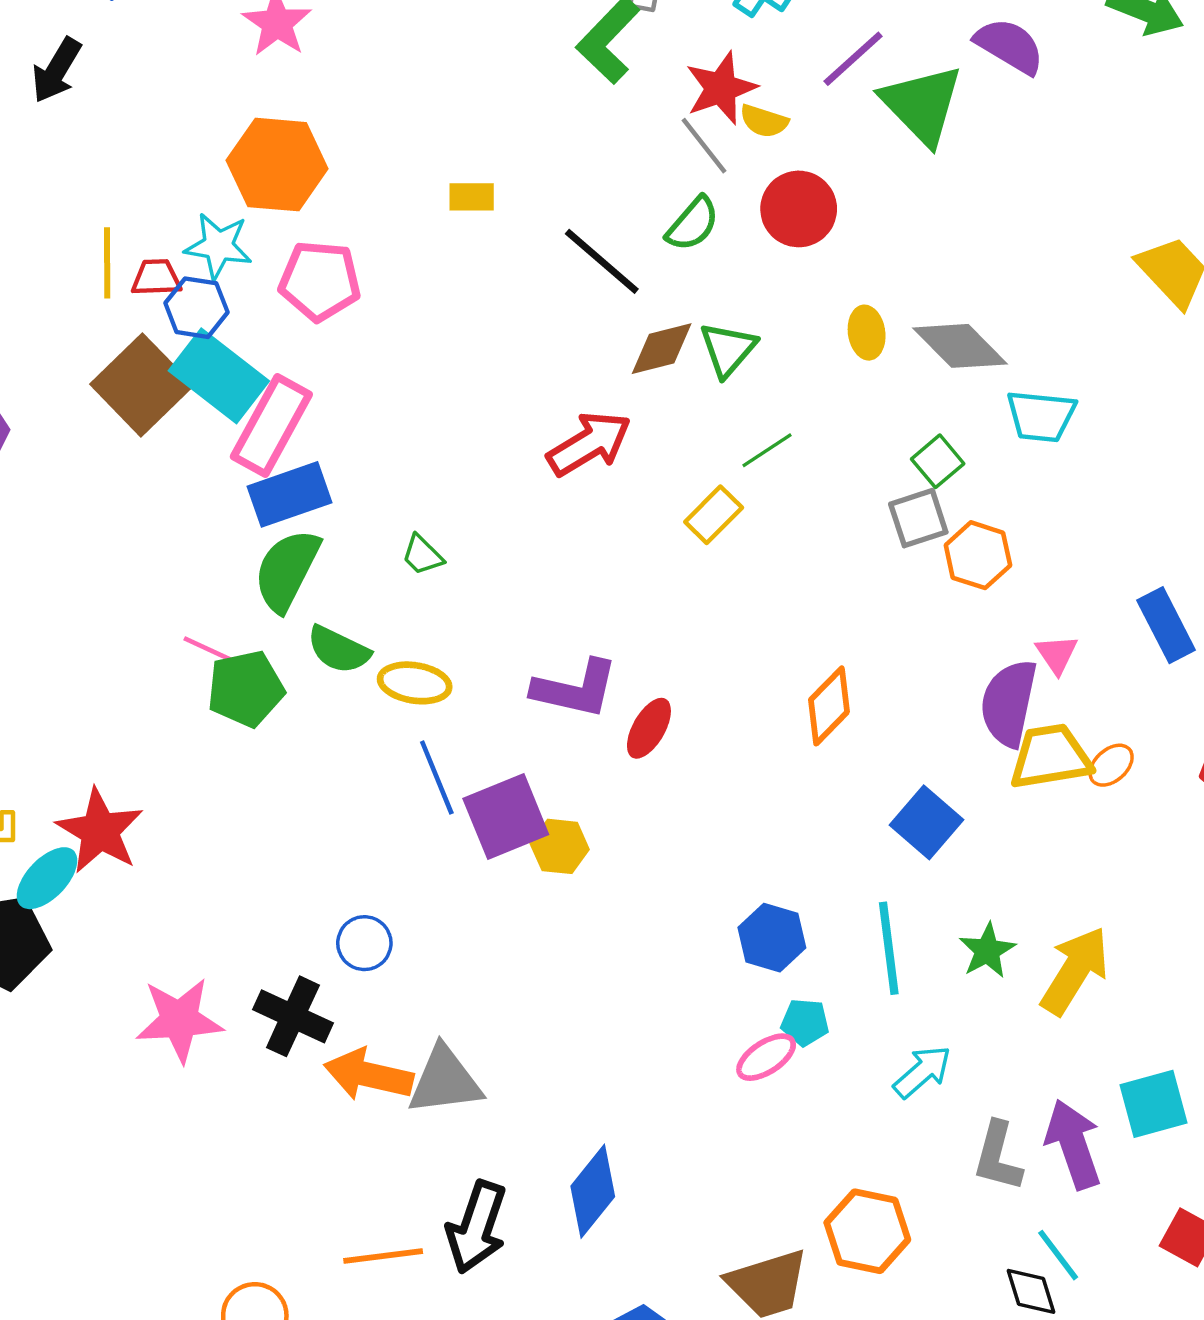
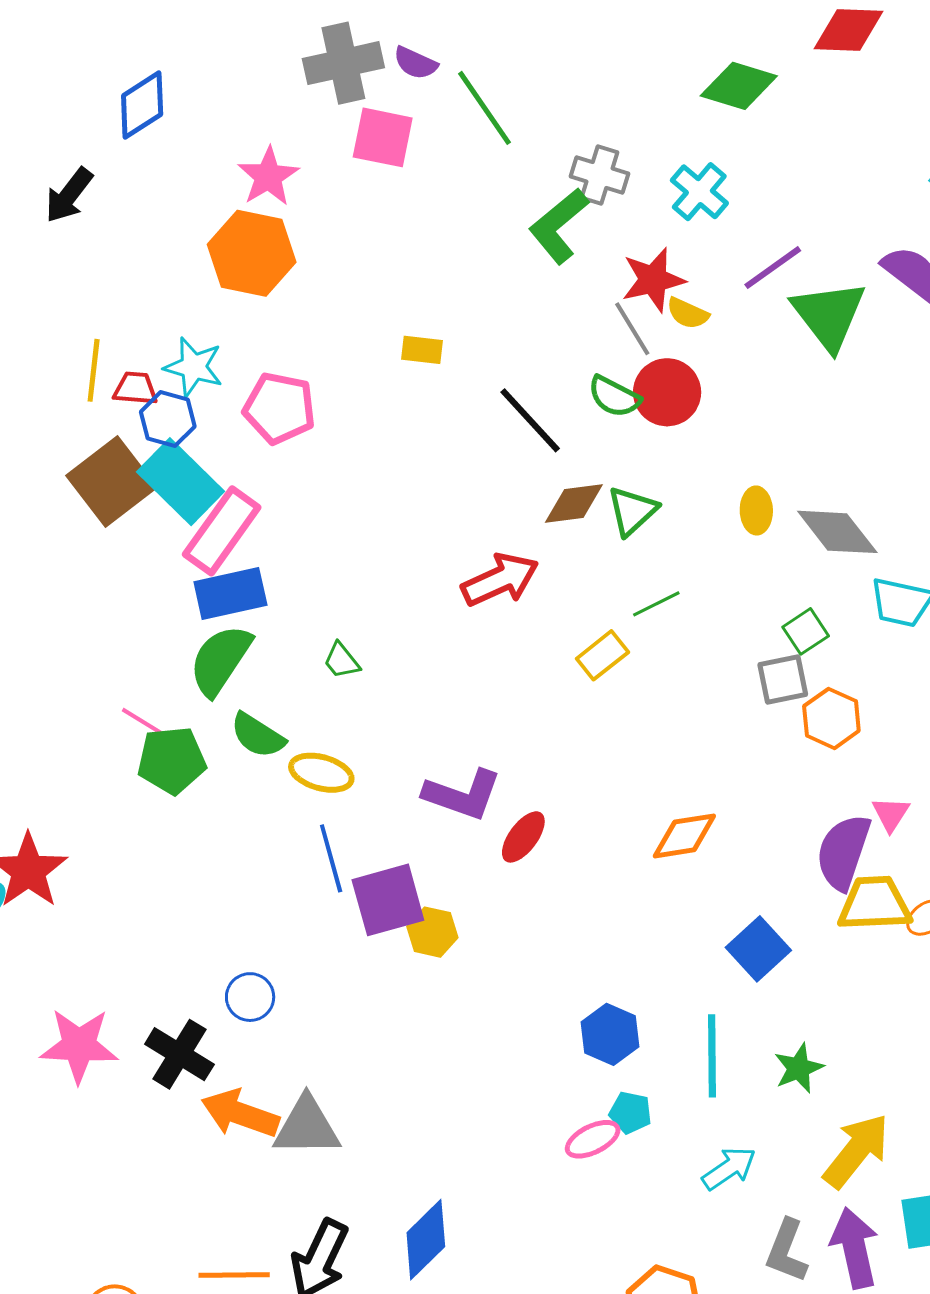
orange hexagon: (277, 165) -> (252, 253), moved
red circle: (799, 209) -> (667, 392), moved
green semicircle: (693, 224) -> (614, 397), turned 70
orange diamond: (829, 706) -> (684, 836), turned 30
yellow arrow: (1075, 971) -> (856, 1151), moved

